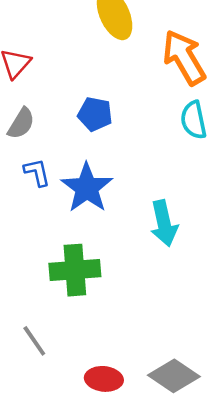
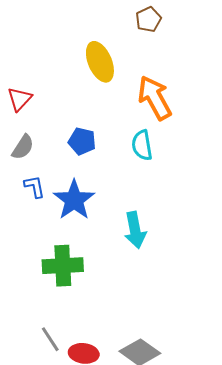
cyan semicircle: (194, 120) -> (142, 145), moved
gray line: (34, 341) -> (50, 339), moved

